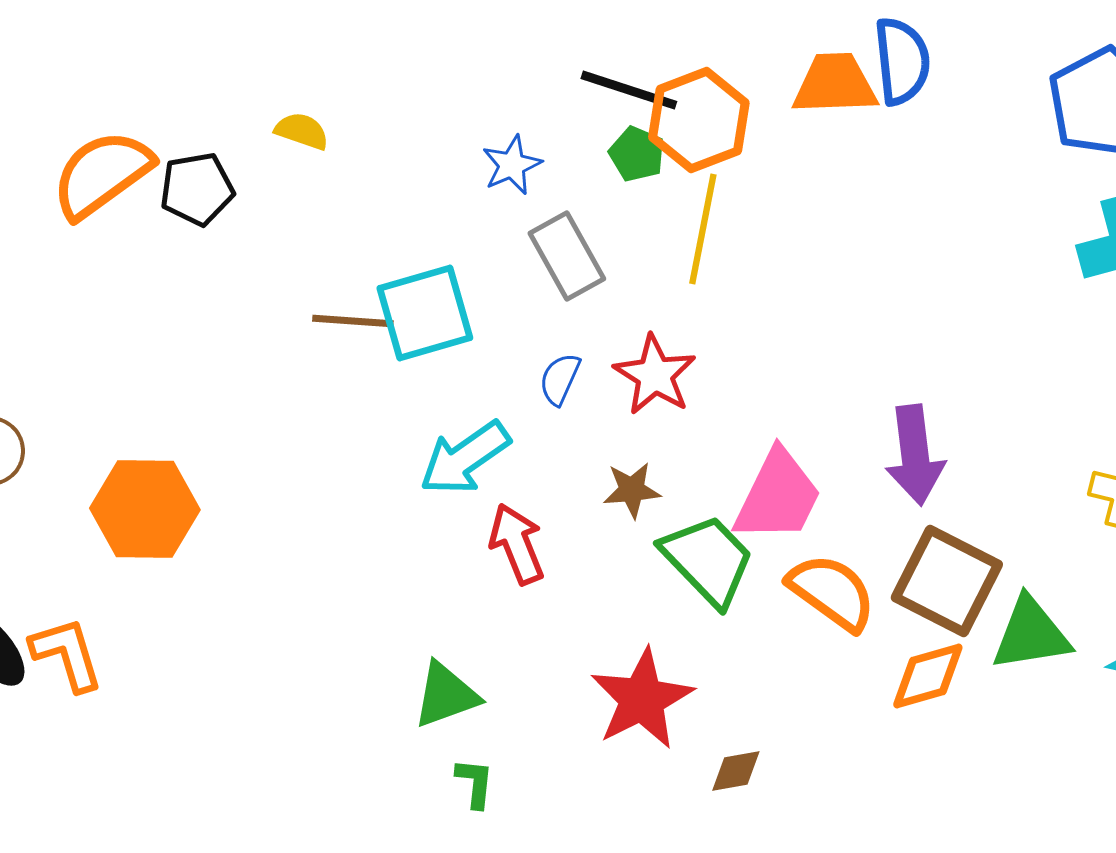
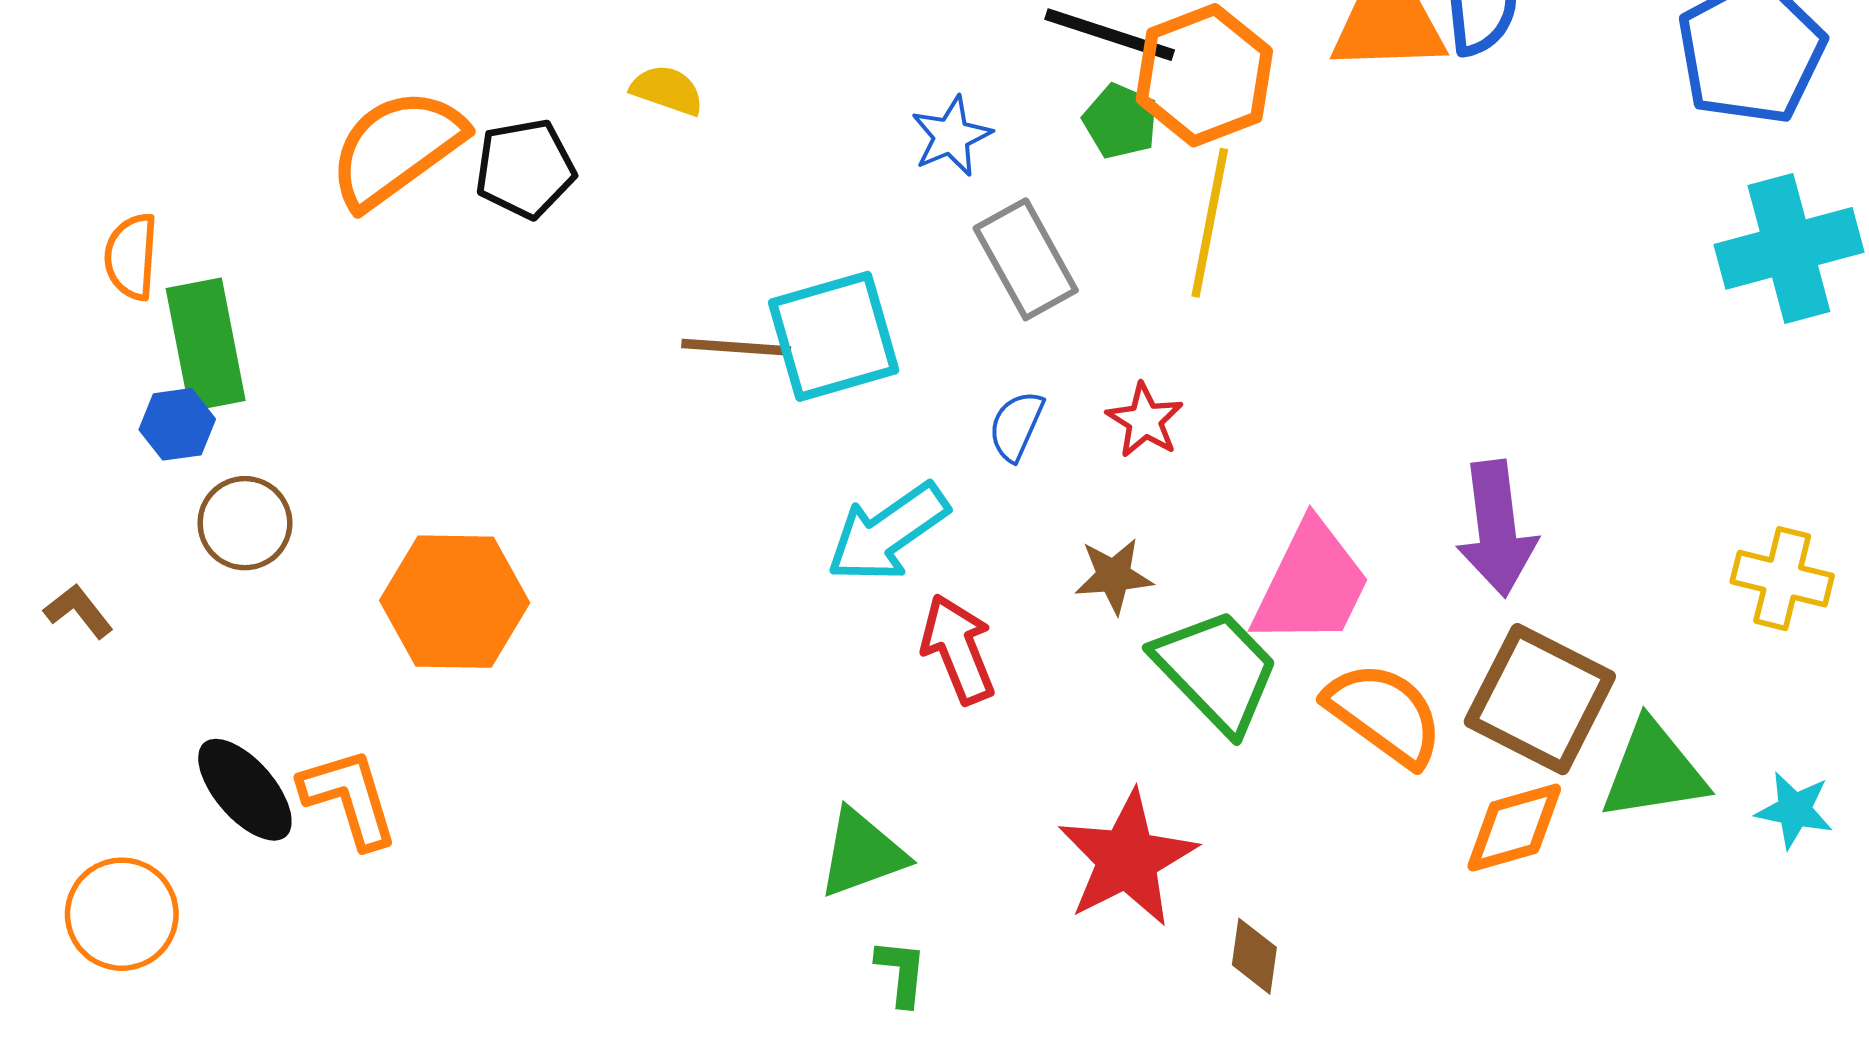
red star: (655, 375) -> (1145, 420), size x0.7
brown diamond: (736, 771) -> (1254, 956), turned -72

